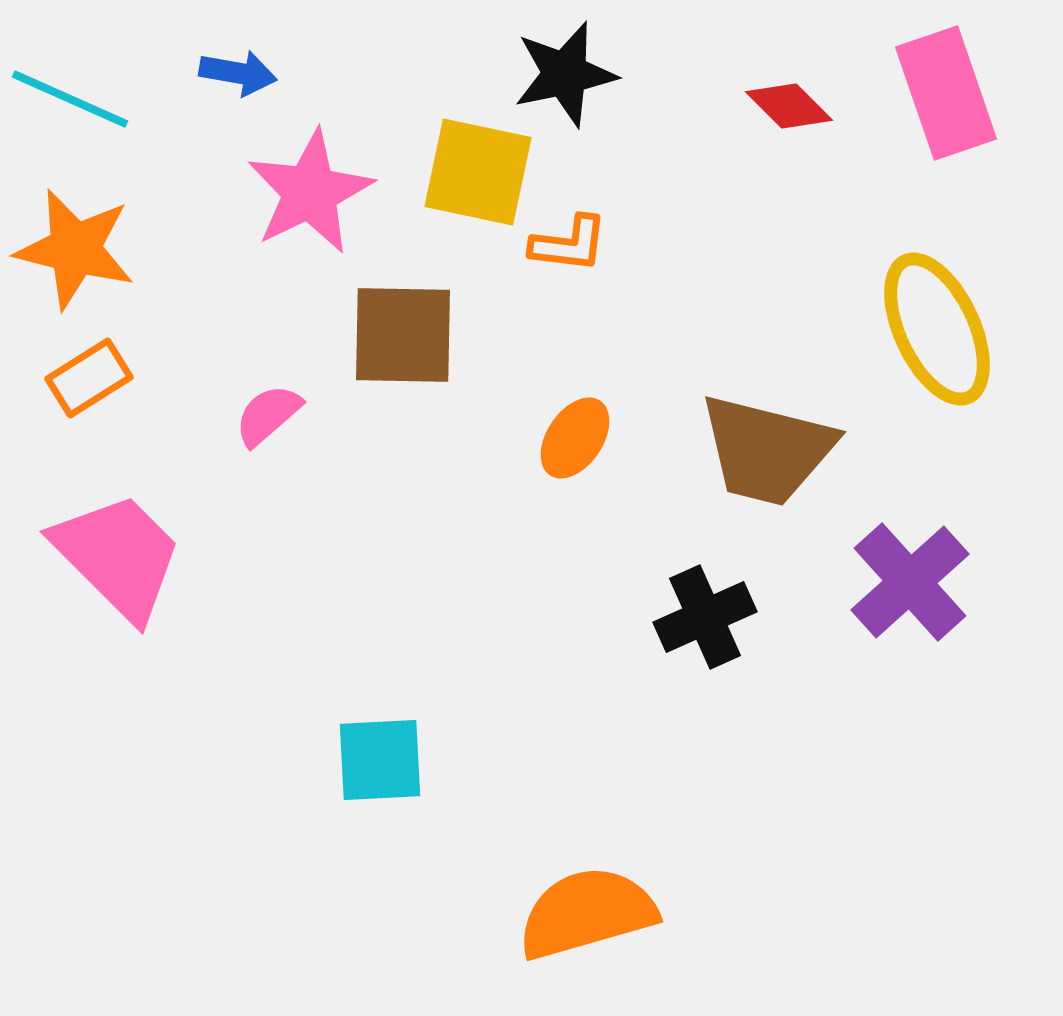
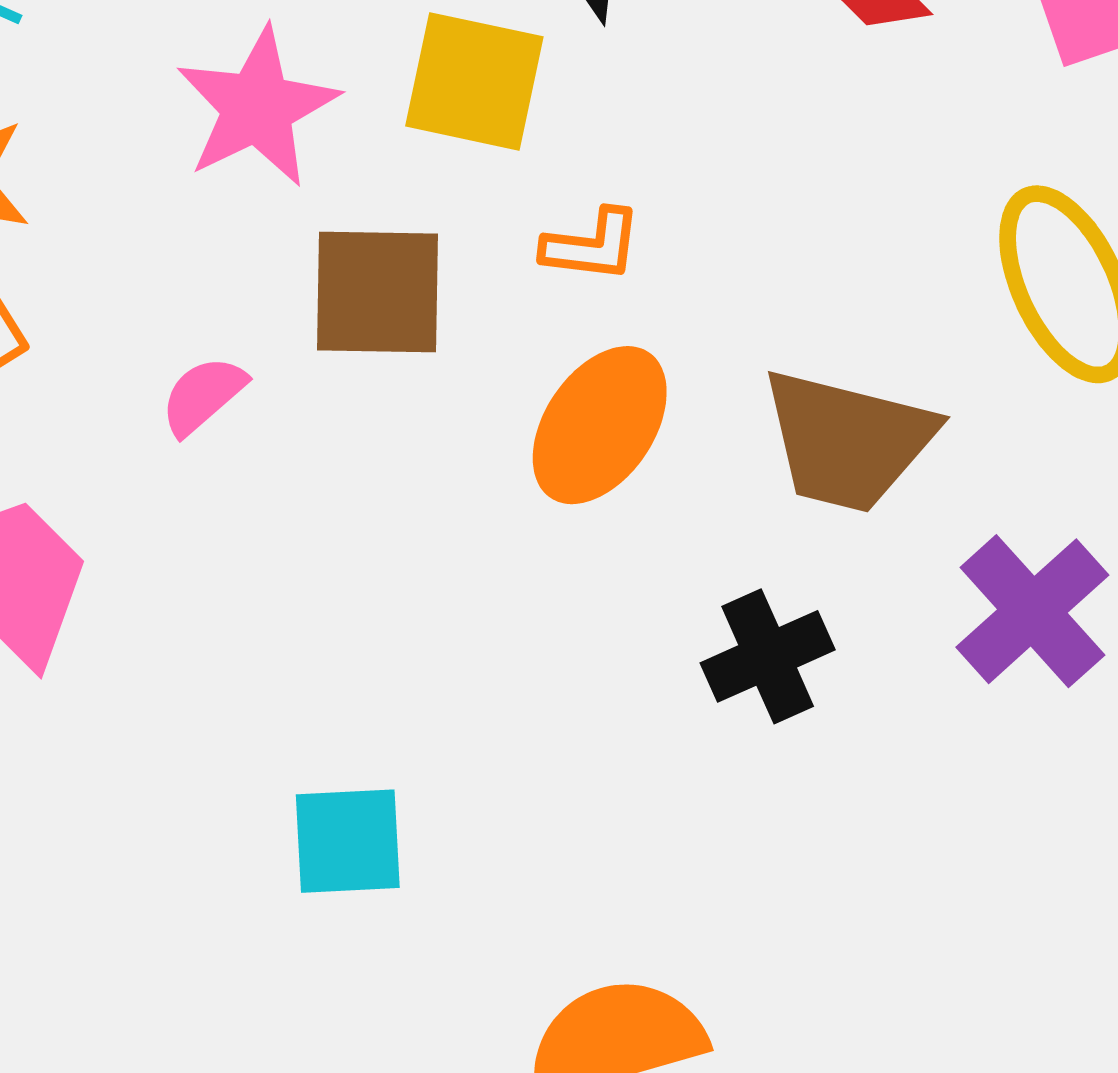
orange L-shape: (569, 244) -> (592, 246), moved
orange ellipse: (575, 438) -> (600, 425), size x1.5

